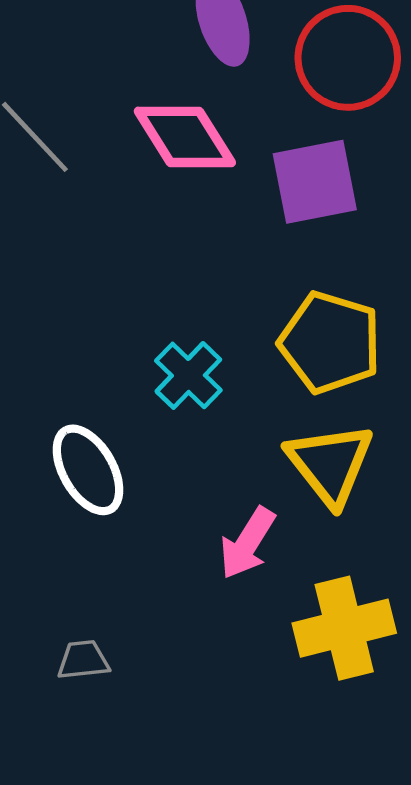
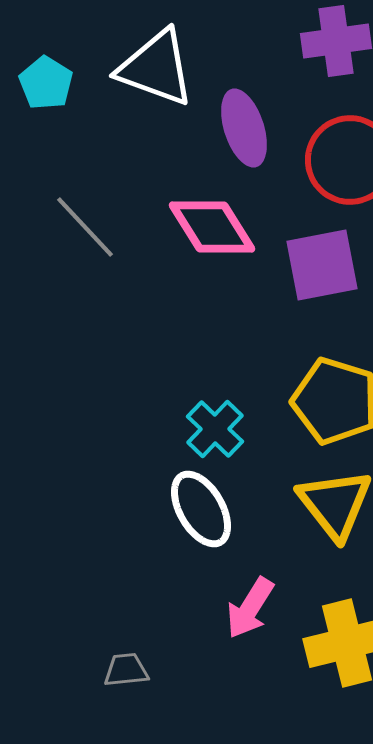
white ellipse: (88, 470) -> (201, 509), moved
pink arrow: (247, 543) -> (250, 608), moved

